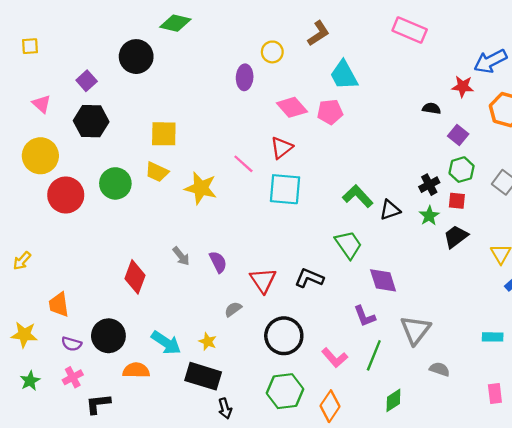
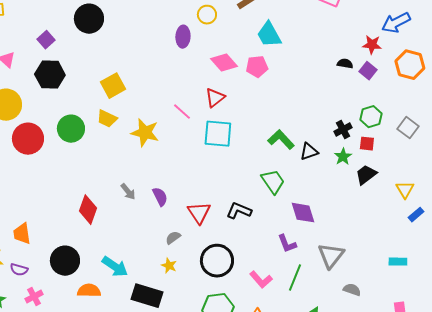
yellow square: (164, 134) -> (113, 86), turned -30
purple square: (458, 135) -> (368, 71), moved
yellow star: (208, 342) -> (169, 266), moved
purple semicircle: (72, 344) -> (19, 270), moved

